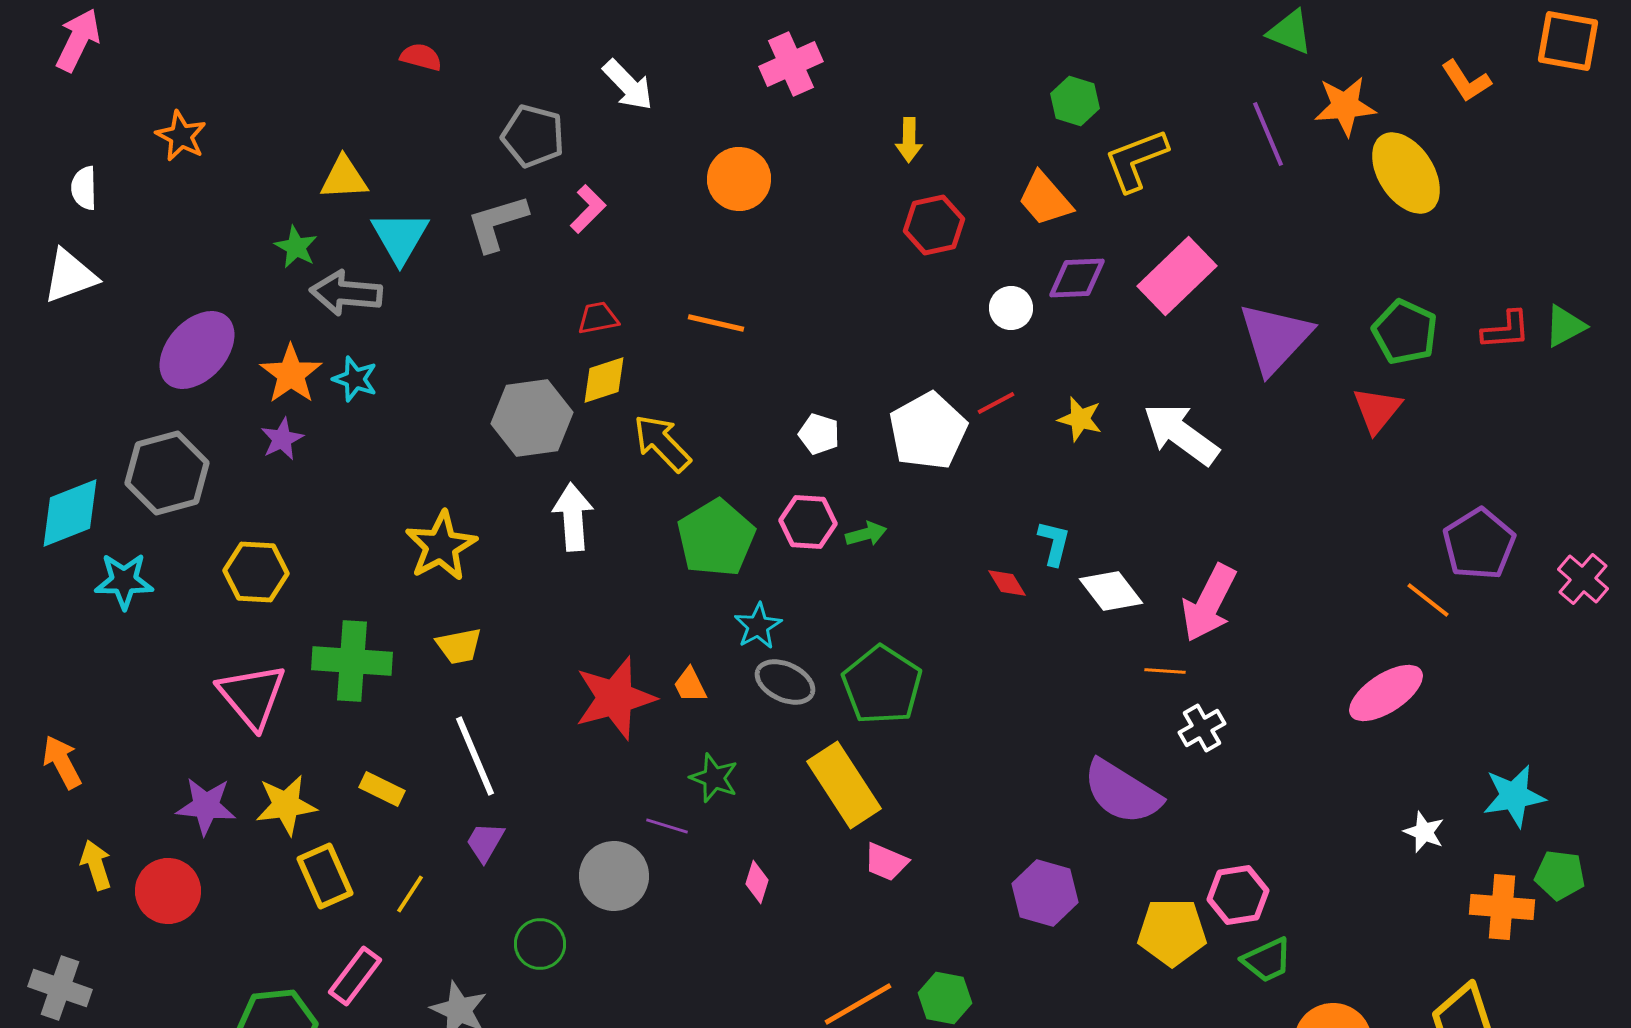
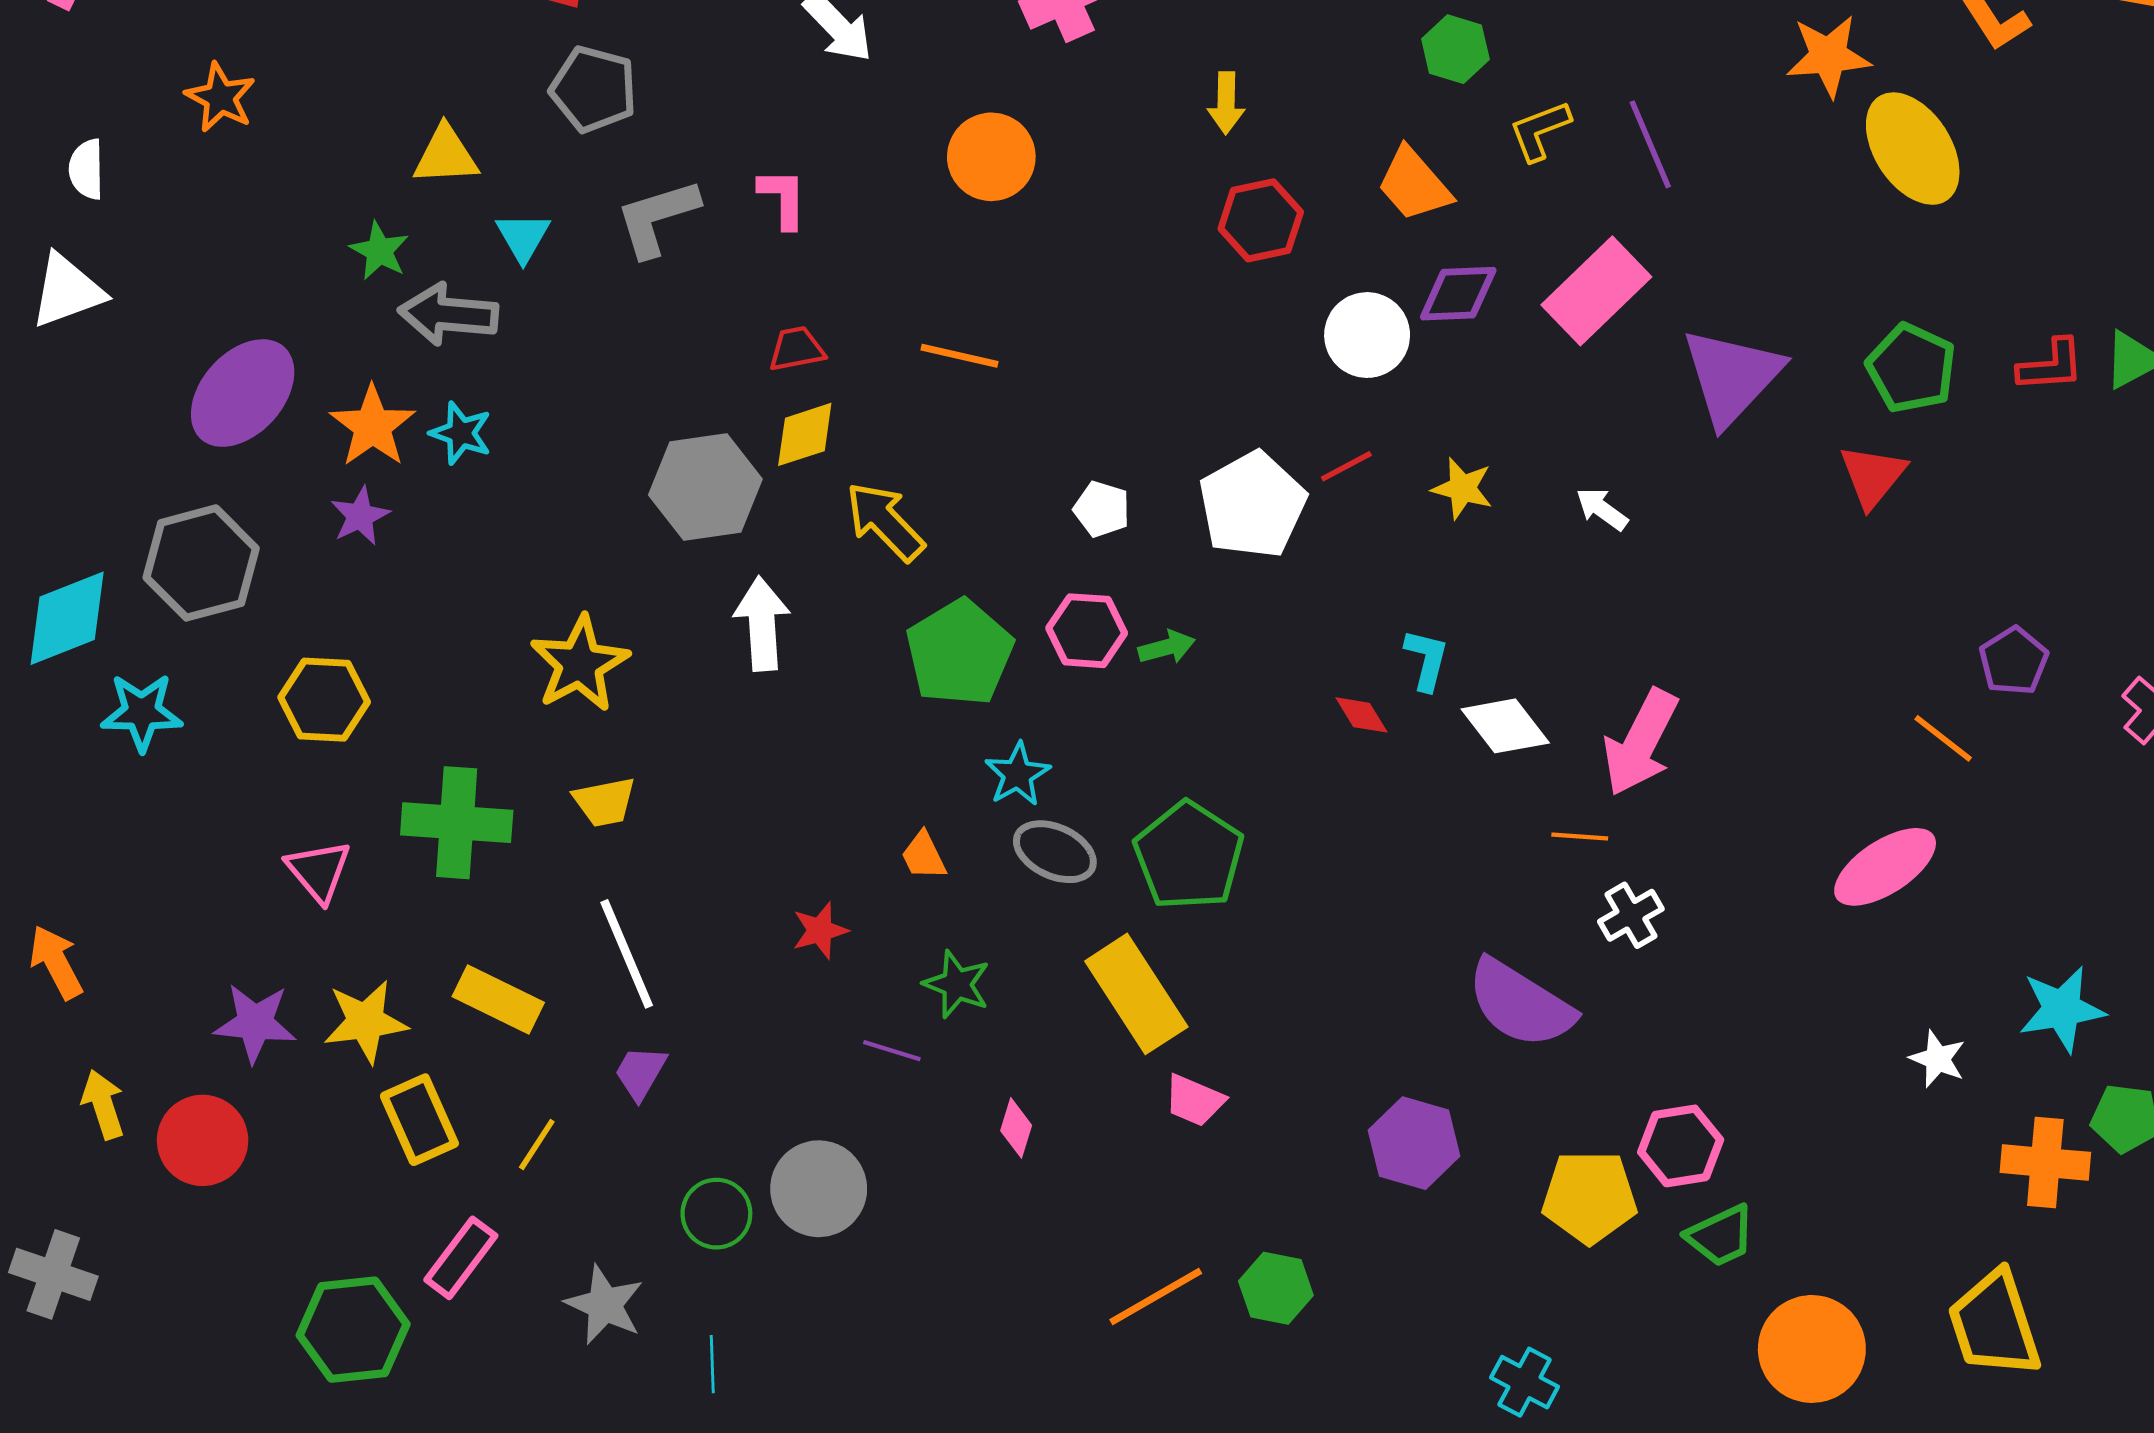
purple line: (1268, 134) -> (1650, 144), moved
gray pentagon: (533, 136) -> (593, 89), moved
yellow L-shape: (1136, 160) -> (1540, 131), size x0.7
pink L-shape: (588, 209) -> (783, 198), turned -45
cyan triangle: (400, 237) -> (523, 237), size x0.7
white circle: (1011, 308) -> (1367, 335), size x1.4
white arrow: (1181, 434) -> (1602, 509), size x0.5
purple pentagon: (1479, 544) -> (2014, 661), size x0.7
pink triangle: (252, 696) -> (319, 871), size x0.7
red star: (615, 698) -> (820, 930), moved, size x0.5
yellow rectangle: (382, 789) -> (498, 999), size x1.4
gray circle: (614, 876) -> (819, 1189), moved

